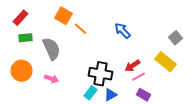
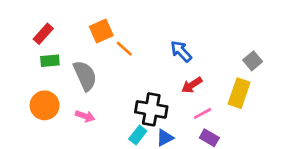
orange square: (64, 16) -> (101, 31), turned 36
yellow rectangle: (166, 62) -> (239, 93), turned 70
red arrow: (132, 66) -> (192, 85), moved

